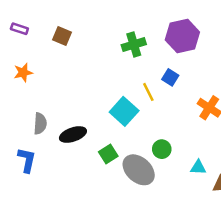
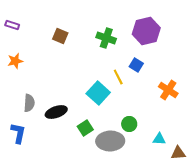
brown square: (62, 36) -> (60, 36), moved
green cross: (134, 45) -> (106, 38), turned 36
gray ellipse: (139, 170) -> (110, 141), turned -44

